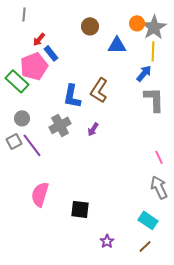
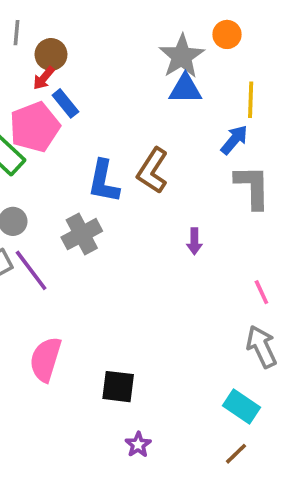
orange circle: (137, 23) -> (227, 34), moved
brown circle: (90, 26) -> (51, 54), moved
gray star: (154, 27) -> (182, 56), moved
purple arrow: (93, 129) -> (194, 241), moved, turned -32
purple star: (107, 241) -> (138, 445), moved

